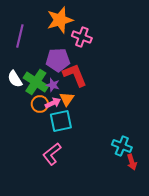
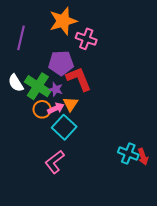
cyan square: (61, 121) -> (64, 127), turned -35
red arrow: (132, 162) -> (143, 157), moved

